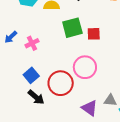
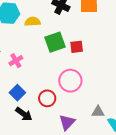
red circle: (61, 83) -> (47, 98), size x0.7
purple triangle: (90, 108) -> (67, 122), moved, turned 42

